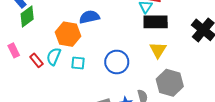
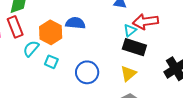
red rectangle: (36, 60) -> (15, 27), moved, size x1.5

